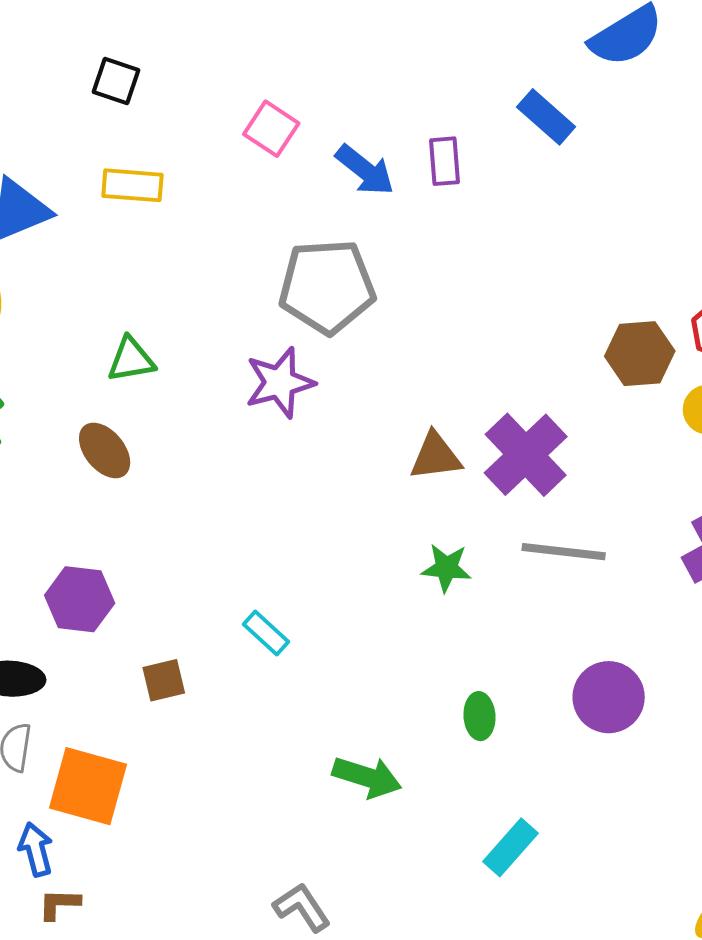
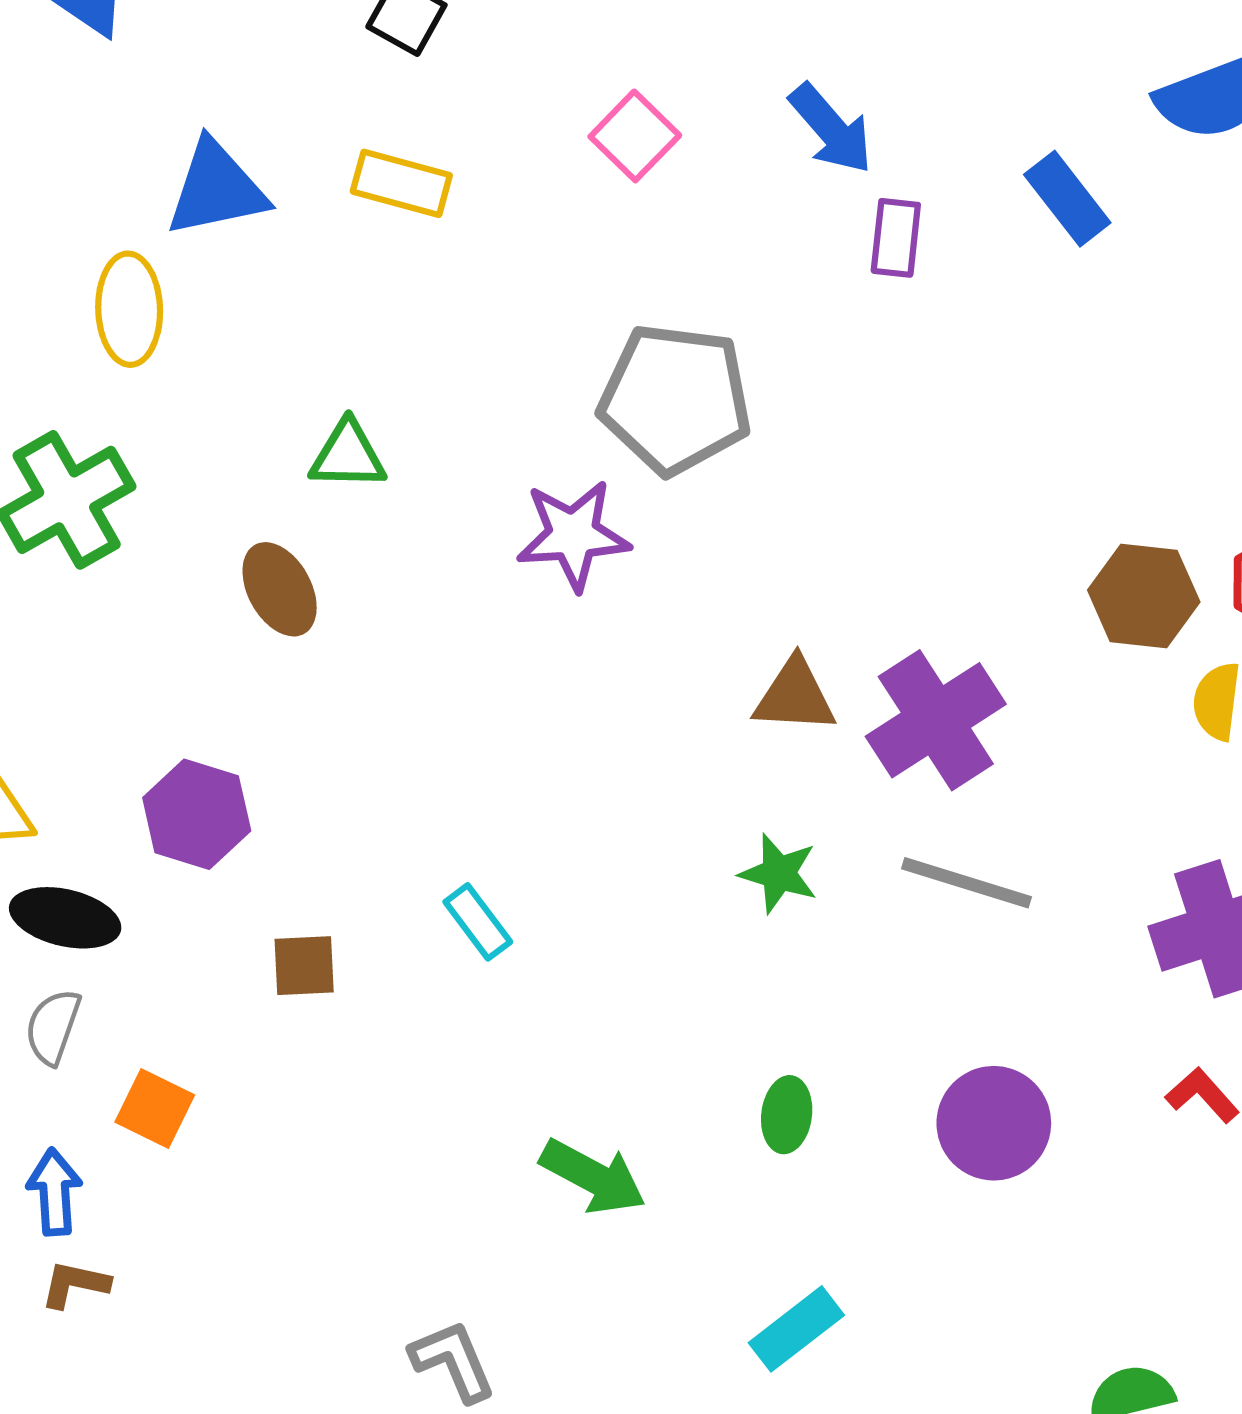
blue arrow: (365, 170) -> (831, 129), moved
orange square: (88, 786) -> (155, 1109), size x0.6

